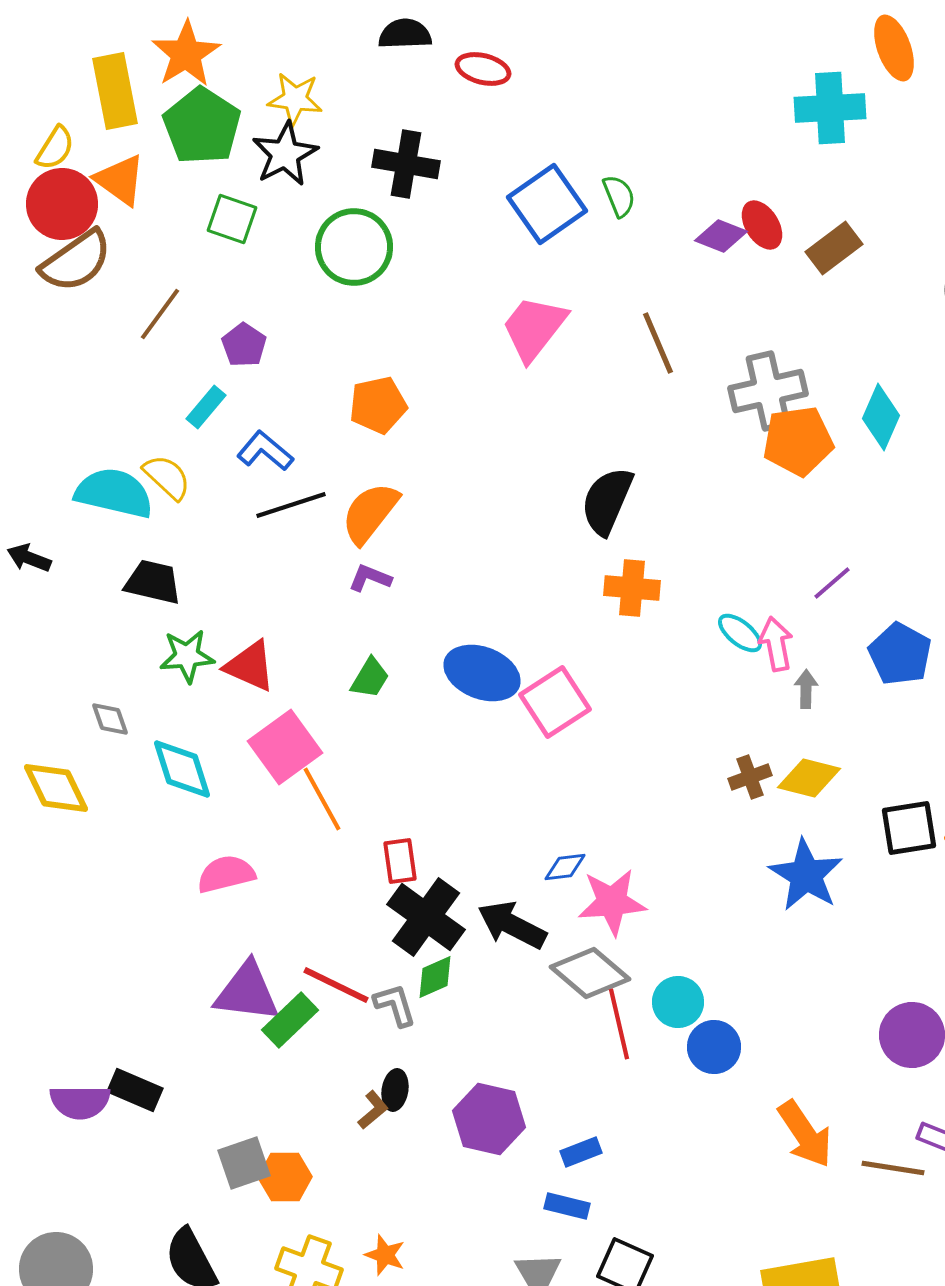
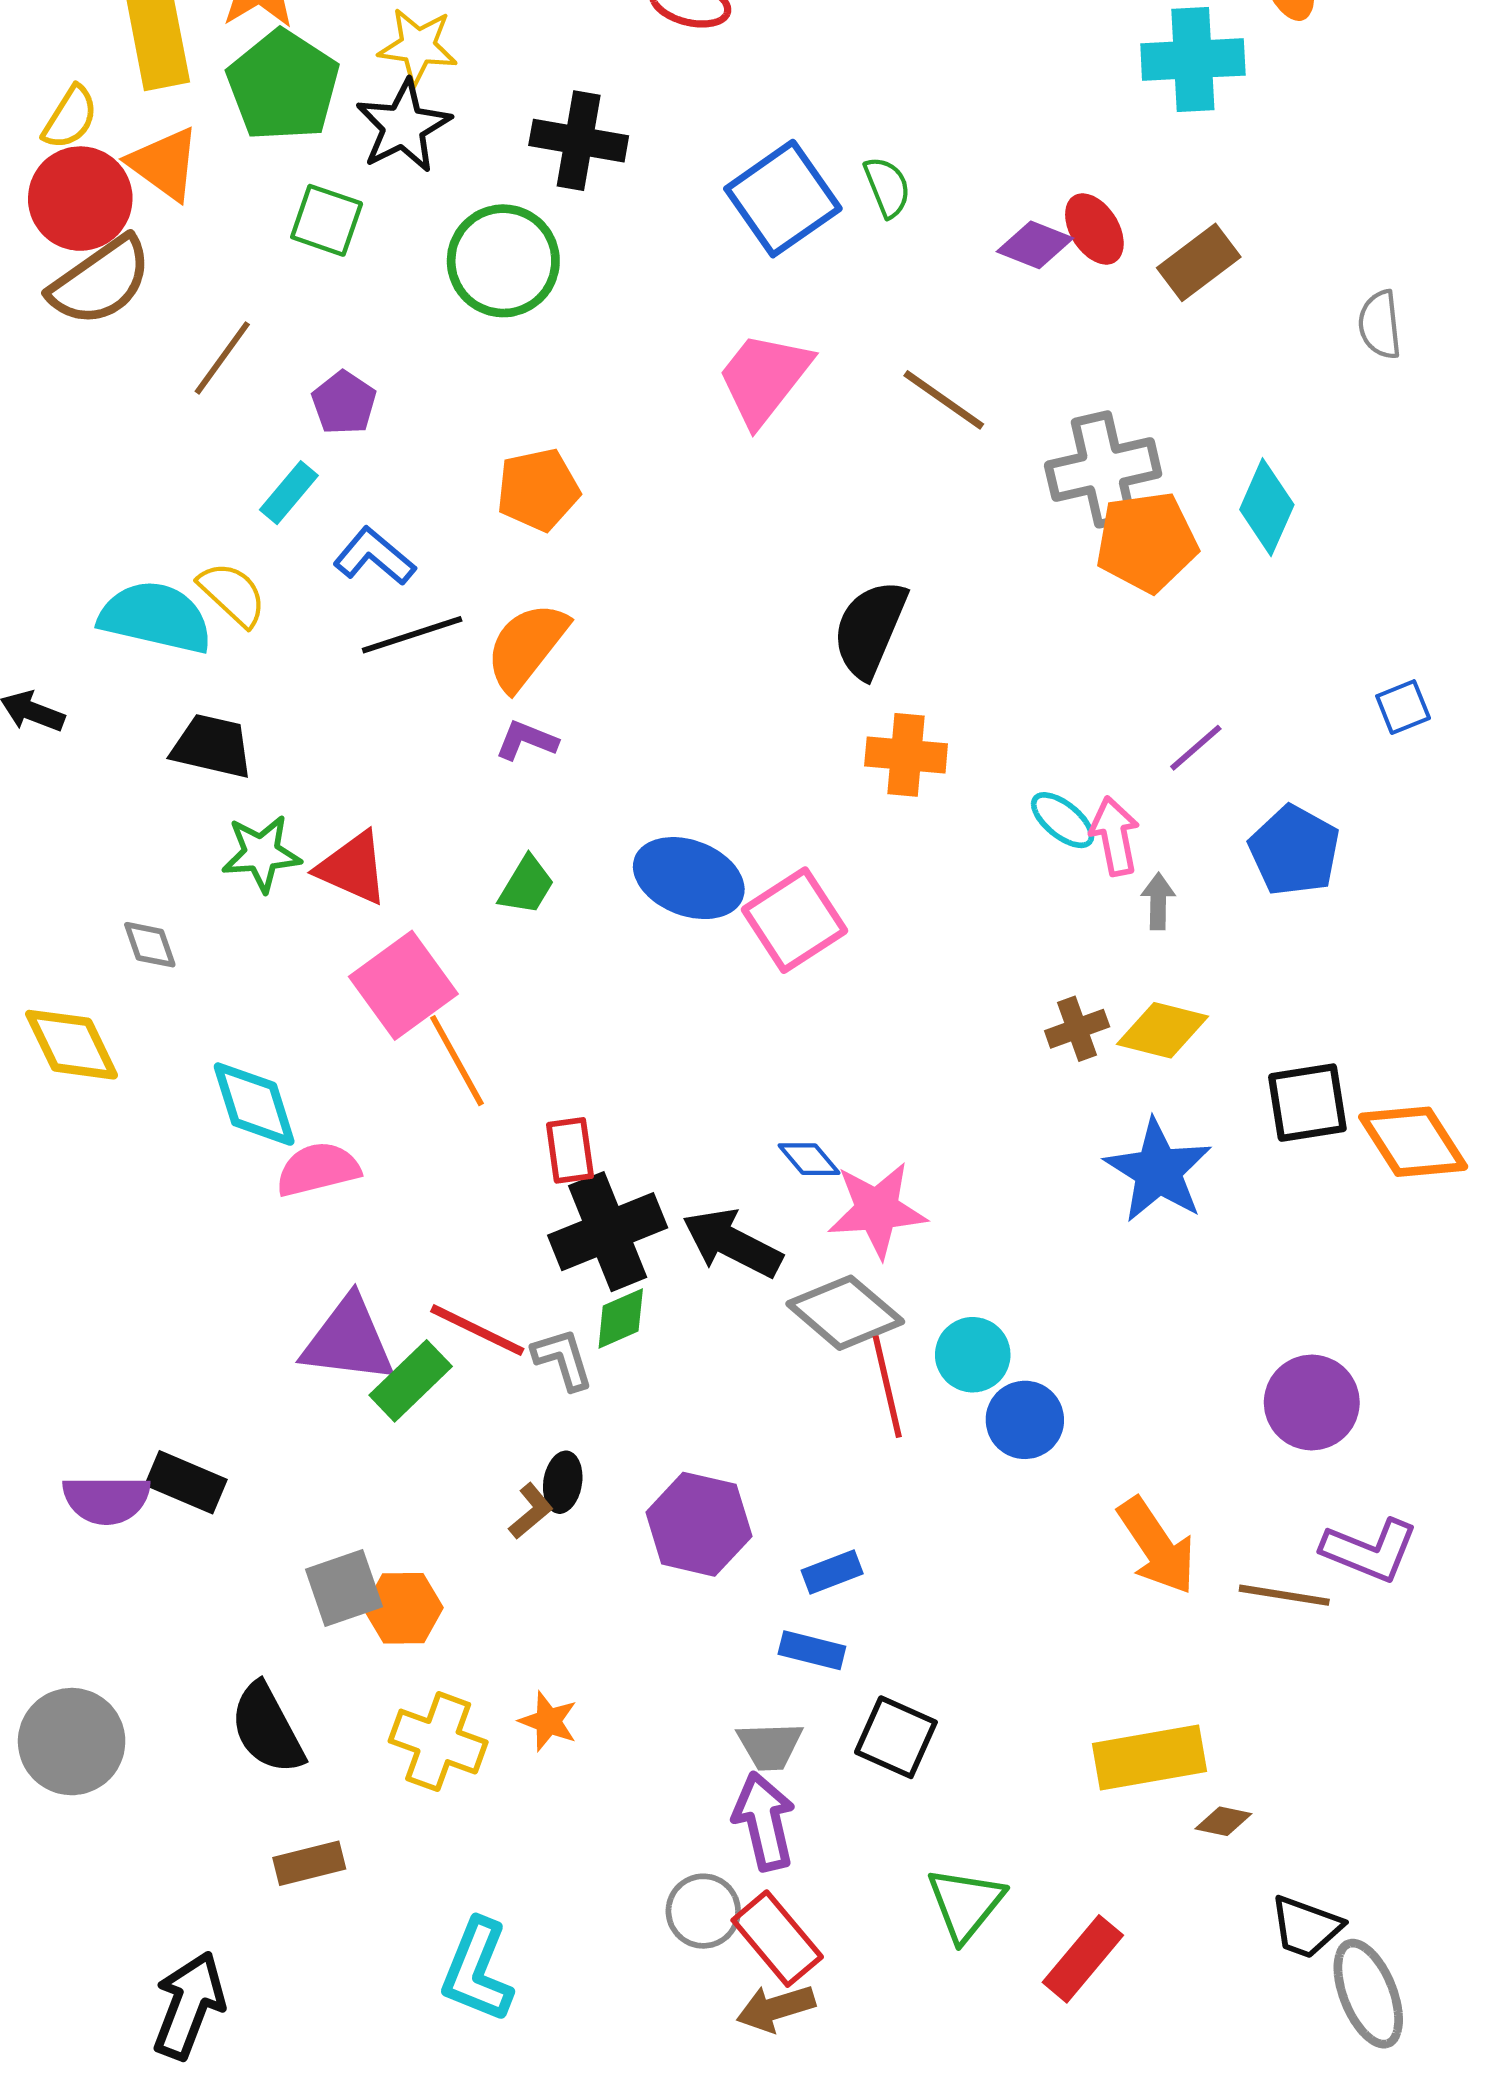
brown line: (658, 343) -> (944, 400), turned -32
cyan diamond: (182, 769) -> (254, 1104), moved
blue diamond: (565, 867) -> (809, 1159), turned 57
black cross: (426, 917) -> (608, 1232), turned 32

